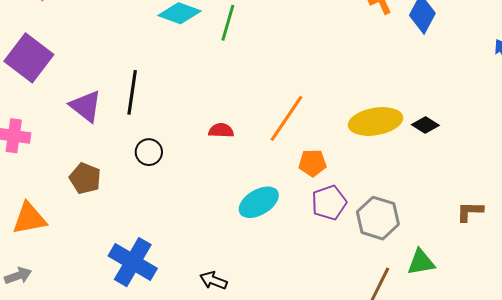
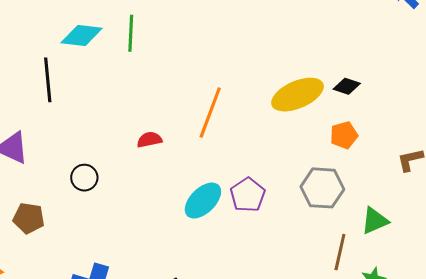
black line: (132, 92) -> (48, 80), moved
orange pentagon: (313, 163) -> (344, 135), moved
purple pentagon: (329, 203) -> (248, 195), moved

